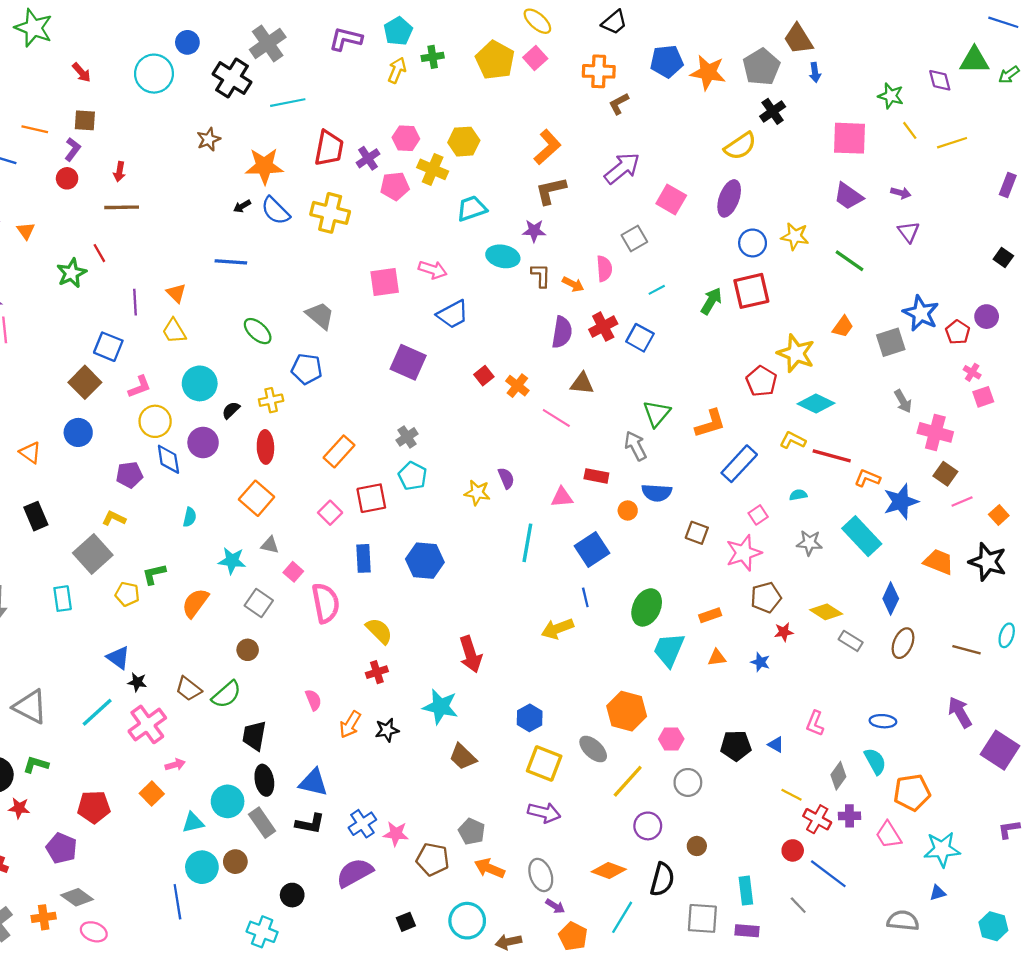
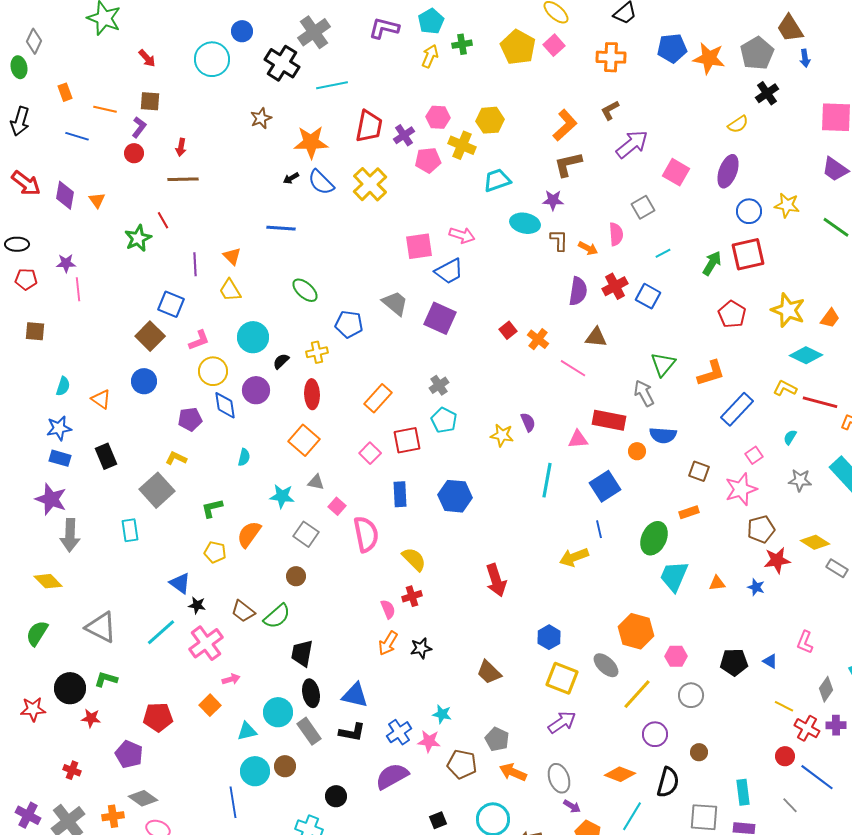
brown L-shape: (619, 104) -> (610, 110), moved
yellow semicircle: (740, 146) -> (738, 124), size x0.7
yellow cross: (330, 213) -> (370, 184), turned 32
blue trapezoid: (453, 314) -> (449, 271), moved
gray trapezoid: (320, 315) -> (395, 303), moved
orange trapezoid: (843, 327) -> (830, 318), moved
red pentagon: (761, 381) -> (732, 314), moved
red rectangle: (596, 476) -> (609, 420), size x1.5
cyan semicircle: (798, 495) -> (790, 437), turned -49
yellow pentagon: (127, 594) -> (215, 552), moved
orange rectangle: (710, 615) -> (689, 512), moved
red star: (784, 632) -> (777, 560), size x1.5
pink semicircle: (313, 700) -> (388, 609), moved
cyan star: (440, 707) -> (442, 714), moved, size x0.6
purple arrow: (544, 813) -> (562, 722), turned -48

